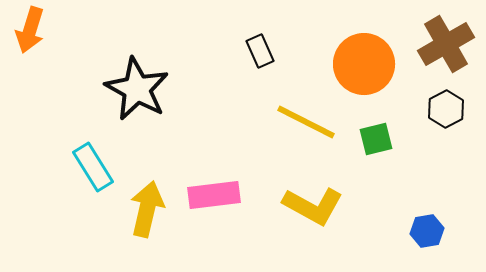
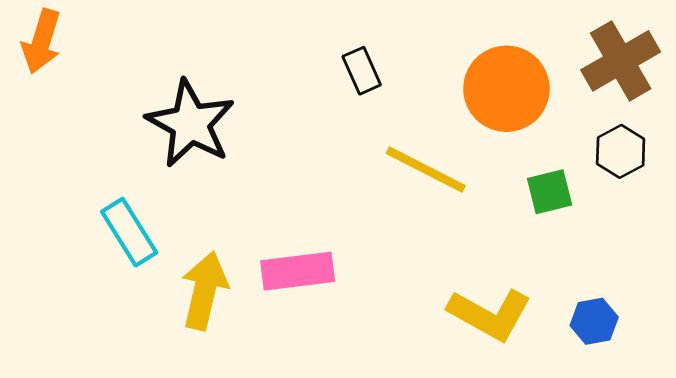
green square: (376, 139) -> (550, 192), moved
yellow L-shape: (313, 206) -> (490, 314), moved

